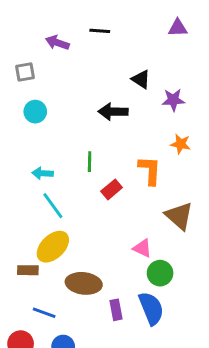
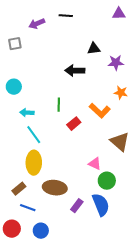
purple arrow: (57, 43) -> (37, 24), turned -42
black triangle: (141, 79) -> (94, 49), turned -40
cyan circle: (35, 112) -> (14, 87), moved
orange L-shape: (150, 170) -> (100, 111), turned 130
yellow ellipse: (53, 247) -> (34, 163), turned -45
brown rectangle: (28, 270) -> (19, 189), moved, turned -40
purple rectangle: (116, 310) -> (77, 206), turned 48

